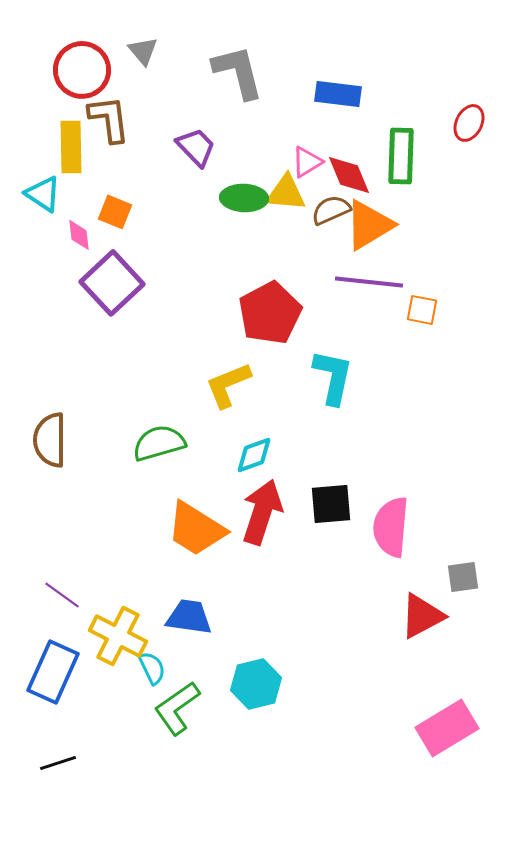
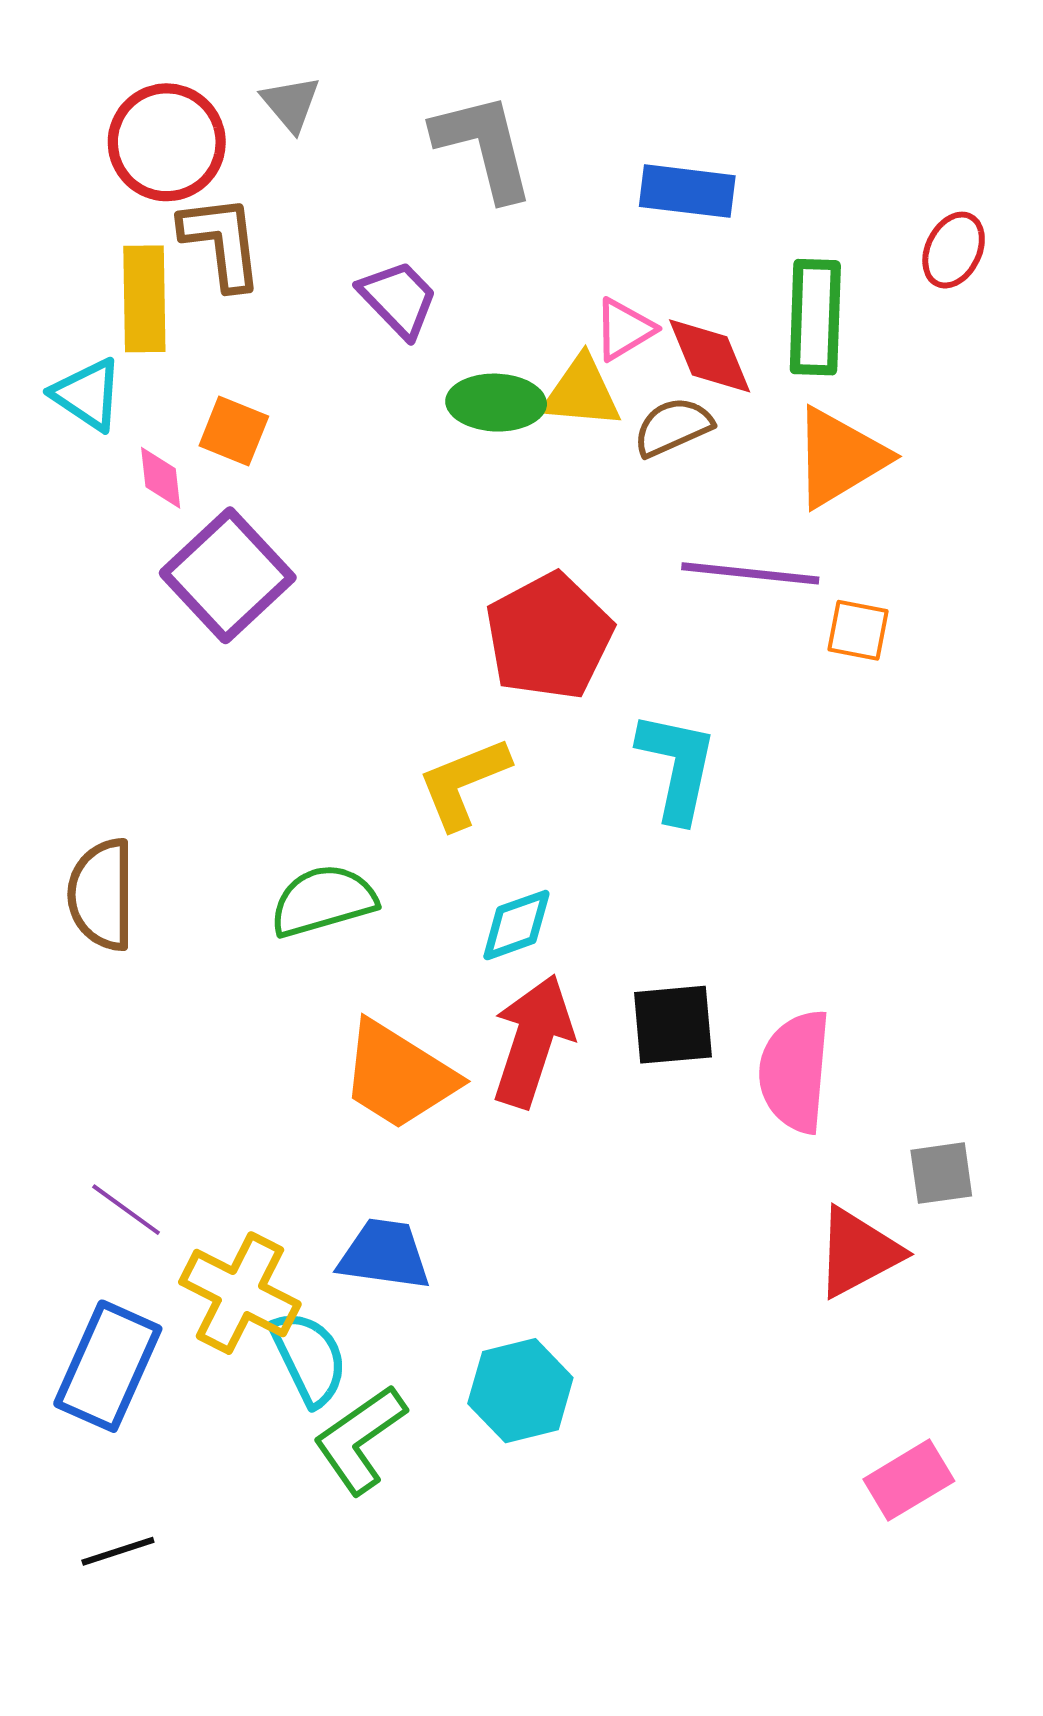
orange triangle: (369, 225) -> (840, 457), moved
cyan semicircle: (152, 668) -> (309, 1358), size x1.4
pink rectangle: (447, 728) -> (909, 1480), size x0.7

